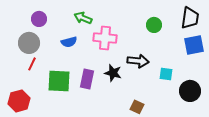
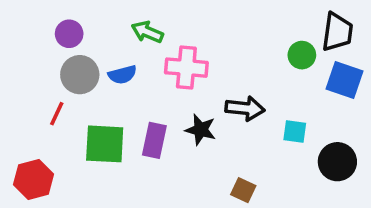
green circle: (154, 25) -> (302, 55), moved
gray circle: (29, 43) -> (80, 75), moved
blue square: (194, 45) -> (345, 80), turned 30

